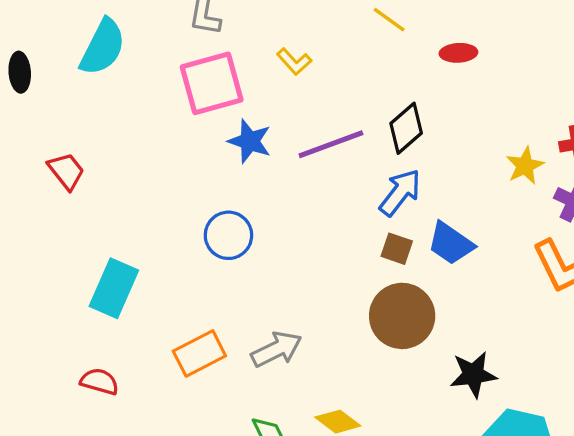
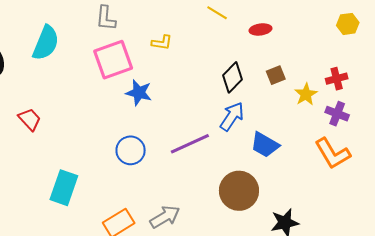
yellow L-shape: (294, 62) -> (162, 43), turned -35
purple line: (331, 144) -> (190, 144), moved
brown square: (397, 249) -> (276, 75), moved, turned -36

